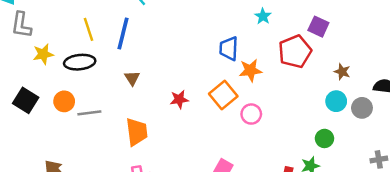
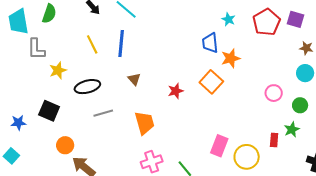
cyan star: (263, 16) -> (228, 19), moved
purple square: (318, 27) -> (295, 19), moved
red pentagon: (295, 52) -> (267, 22), moved
black ellipse: (80, 62) -> (87, 87), moved
orange circle: (64, 101) -> (65, 145), moved
pink circle: (251, 114) -> (274, 93), moved

